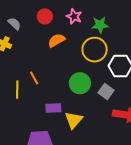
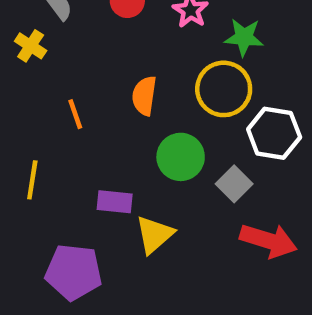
orange semicircle: (56, 40) -> (144, 96), moved, turned -60
orange line: (34, 78) -> (75, 114), moved
yellow line: (17, 90) -> (32, 180), moved

